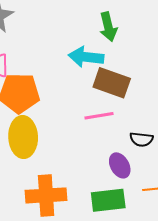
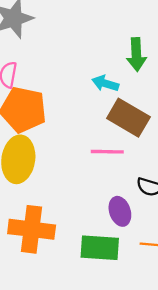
cyan arrow: (86, 57) -> (105, 83), size x0.7

